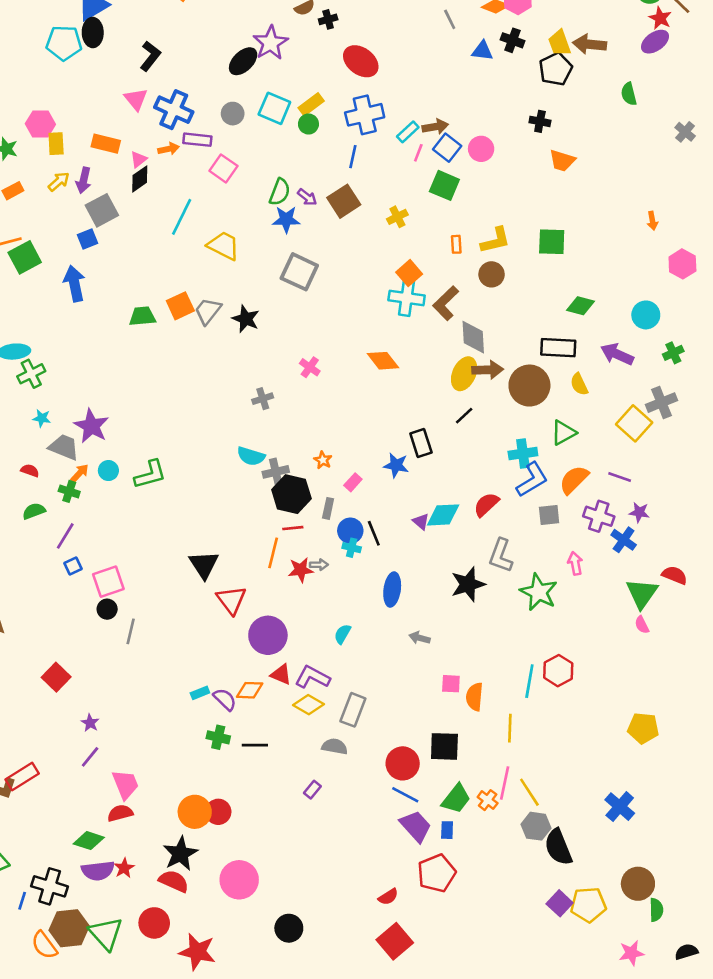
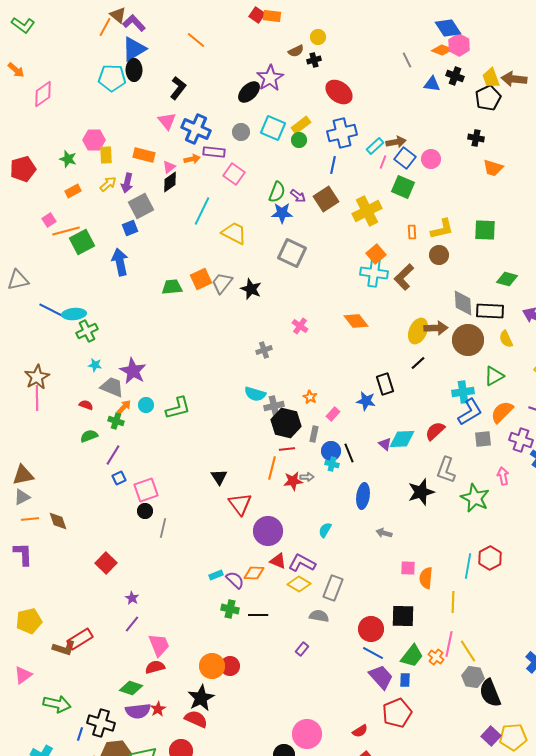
yellow cross: (397, 217) -> (367, 211), size x1.8
gray diamond: (473, 337) -> (463, 303), moved
black triangle: (204, 565) -> (219, 477), size x0.7
pink circle: (239, 880) -> (307, 734), moved

